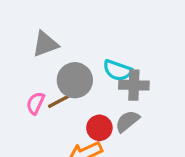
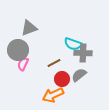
gray circle: (75, 80) -> (18, 50), moved
brown line: (58, 102) -> (54, 63), moved

